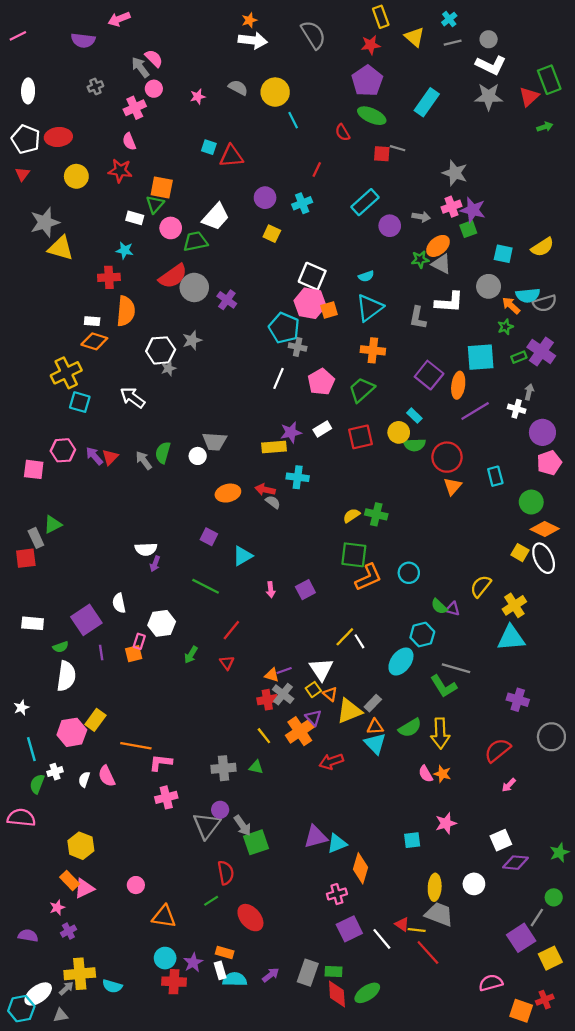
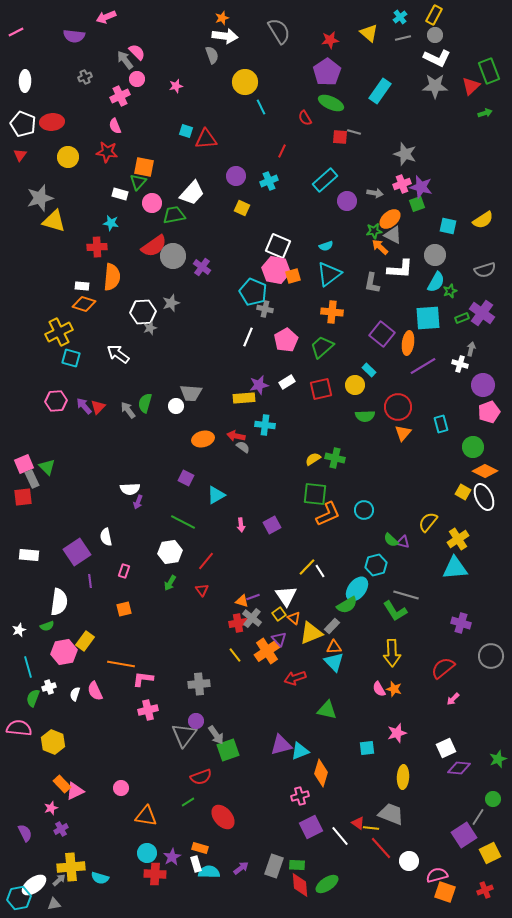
yellow rectangle: (381, 17) -> (434, 15), moved, turned 48
gray semicircle: (238, 88) -> (212, 55), moved, turned 42
cyan semicircle: (528, 295) -> (436, 282), moved, turned -55
orange arrow: (511, 305) -> (380, 247), moved
green semicircle: (414, 445) -> (365, 416), moved
pink square: (34, 469) -> (24, 464), moved, turned -30
green triangle: (53, 524) -> (47, 467), turned -48
white hexagon: (162, 623) -> (170, 552), moved
green semicircle: (61, 647) -> (47, 626), moved
orange square: (134, 654) -> (124, 609), moved
green semicircle: (410, 728) -> (347, 605), moved
green triangle: (256, 767) -> (327, 710), moved, size x1.5
yellow hexagon: (81, 846) -> (53, 742), moved
red semicircle: (226, 873) -> (201, 777), turned 80
white circle: (474, 884) -> (409, 861), moved
yellow ellipse: (435, 887) -> (403, 777), moved
purple semicircle: (28, 936) -> (25, 833), turned 54
orange square: (521, 1011) -> (445, 892), moved

